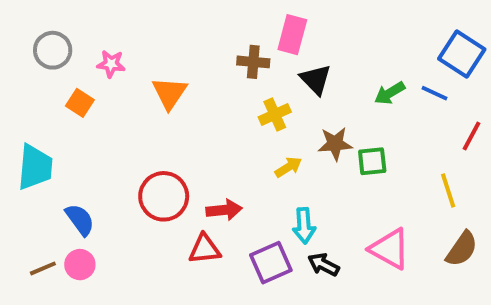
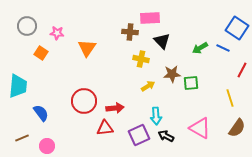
pink rectangle: (292, 35) -> (150, 18), turned 72
yellow cross: (275, 115) -> (141, 59), turned 35
pink circle: (80, 265) -> (47, 146), moved

